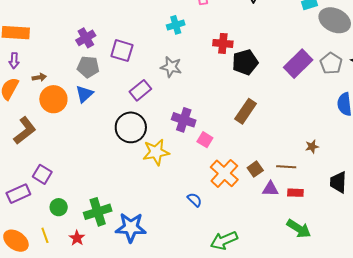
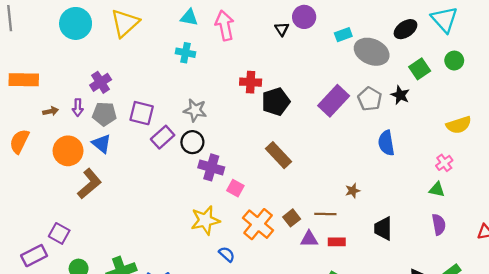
cyan cross: (176, 25) -> (186, 53), moved, turned 30
purple square: (122, 51) -> (142, 113), moved
purple arrow: (14, 61) -> (78, 108), moved
brown arrow: (39, 77) -> (51, 111), moved
blue triangle: (84, 94) -> (102, 144), turned -36
brown rectangle: (246, 111) -> (279, 155), turned -75
black circle: (131, 127) -> (192, 142), moved, size x0.7
brown L-shape: (25, 131) -> (89, 184), moved
yellow star: (156, 152) -> (205, 220), moved

